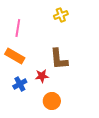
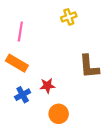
brown L-shape: (59, 59) -> (89, 66), moved

